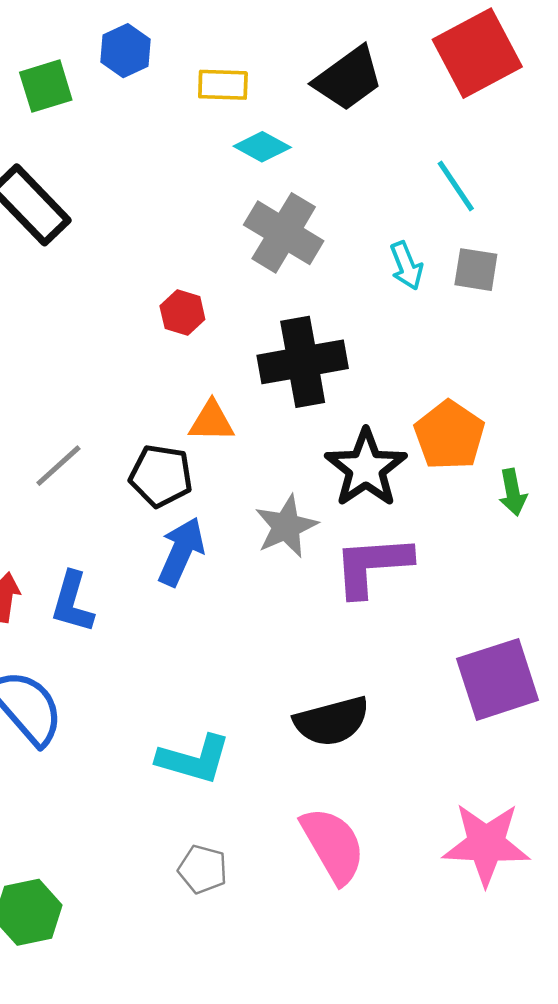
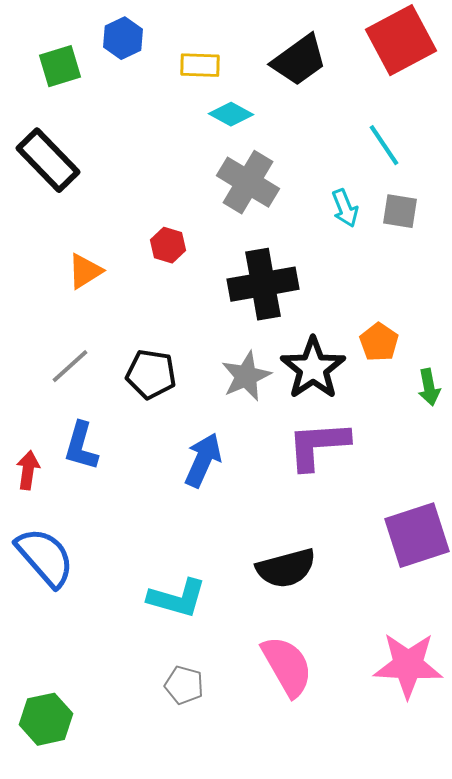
orange triangle: (212, 421) -> (85, 271), moved, turned -33
orange pentagon: (449, 435) -> (379, 342), size x0.7
gray star: (286, 526) -> (246, 376), moved
blue arrow: (181, 552) -> (203, 460), moved
blue L-shape: (72, 602) -> (81, 446), moved

